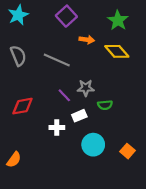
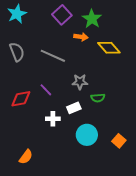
green star: (118, 20) -> (92, 19), moved
purple line: (64, 95) -> (46, 90), moved
orange semicircle: (14, 160) -> (26, 157), moved

